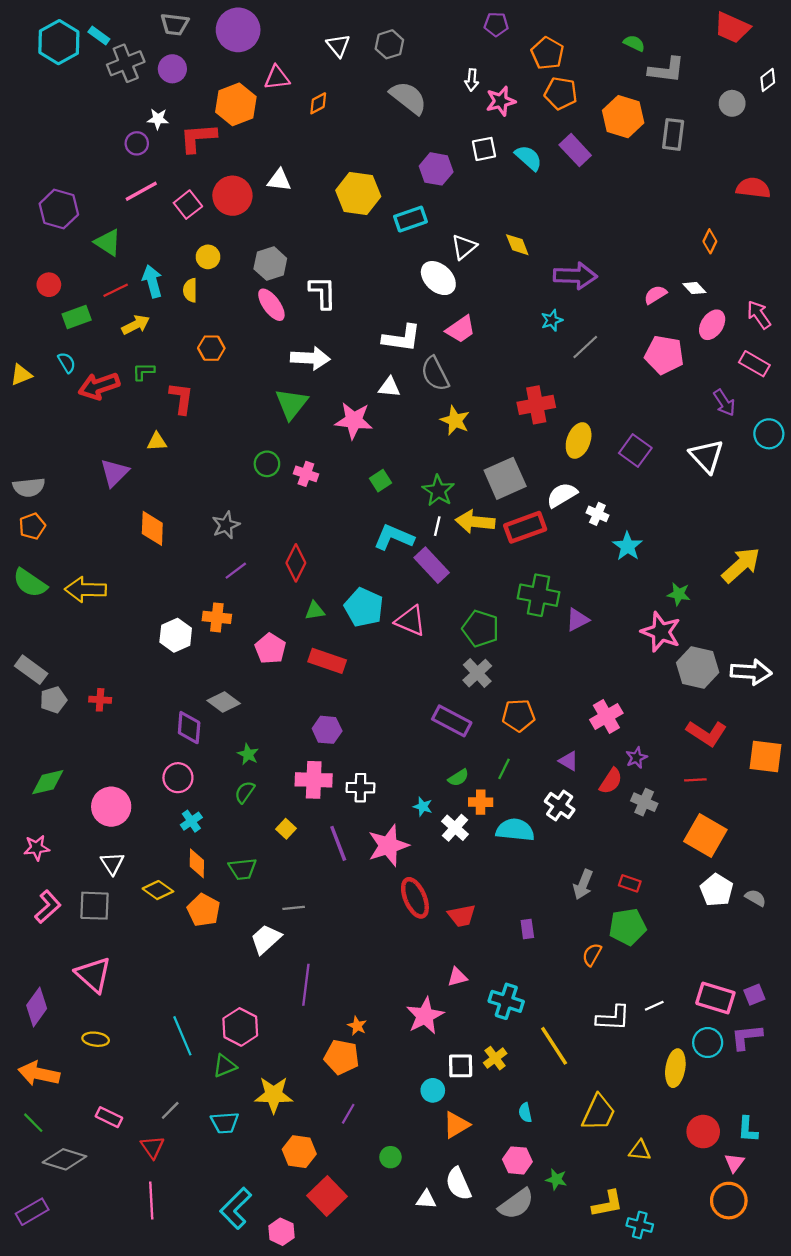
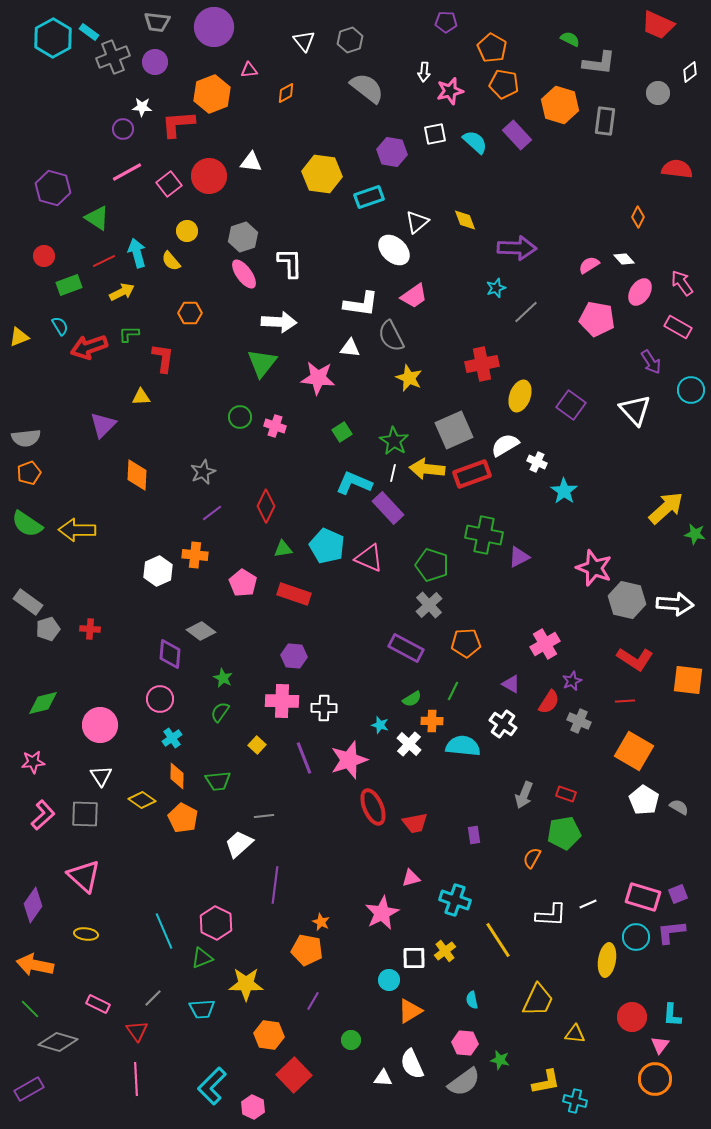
pink triangle: (277, 78) -> (249, 70), size x0.7
yellow semicircle: (190, 290) -> (171, 261), turned -40
green star: (679, 594) -> (695, 534), moved

